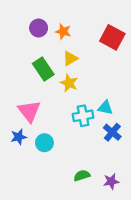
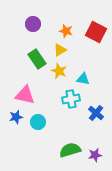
orange star: (63, 32) -> (66, 31), moved
cyan triangle: (105, 108) -> (83, 79), moved
pink triangle: (29, 111) -> (25, 95), turned -40
green semicircle: (82, 176) -> (70, 150), size x1.5

